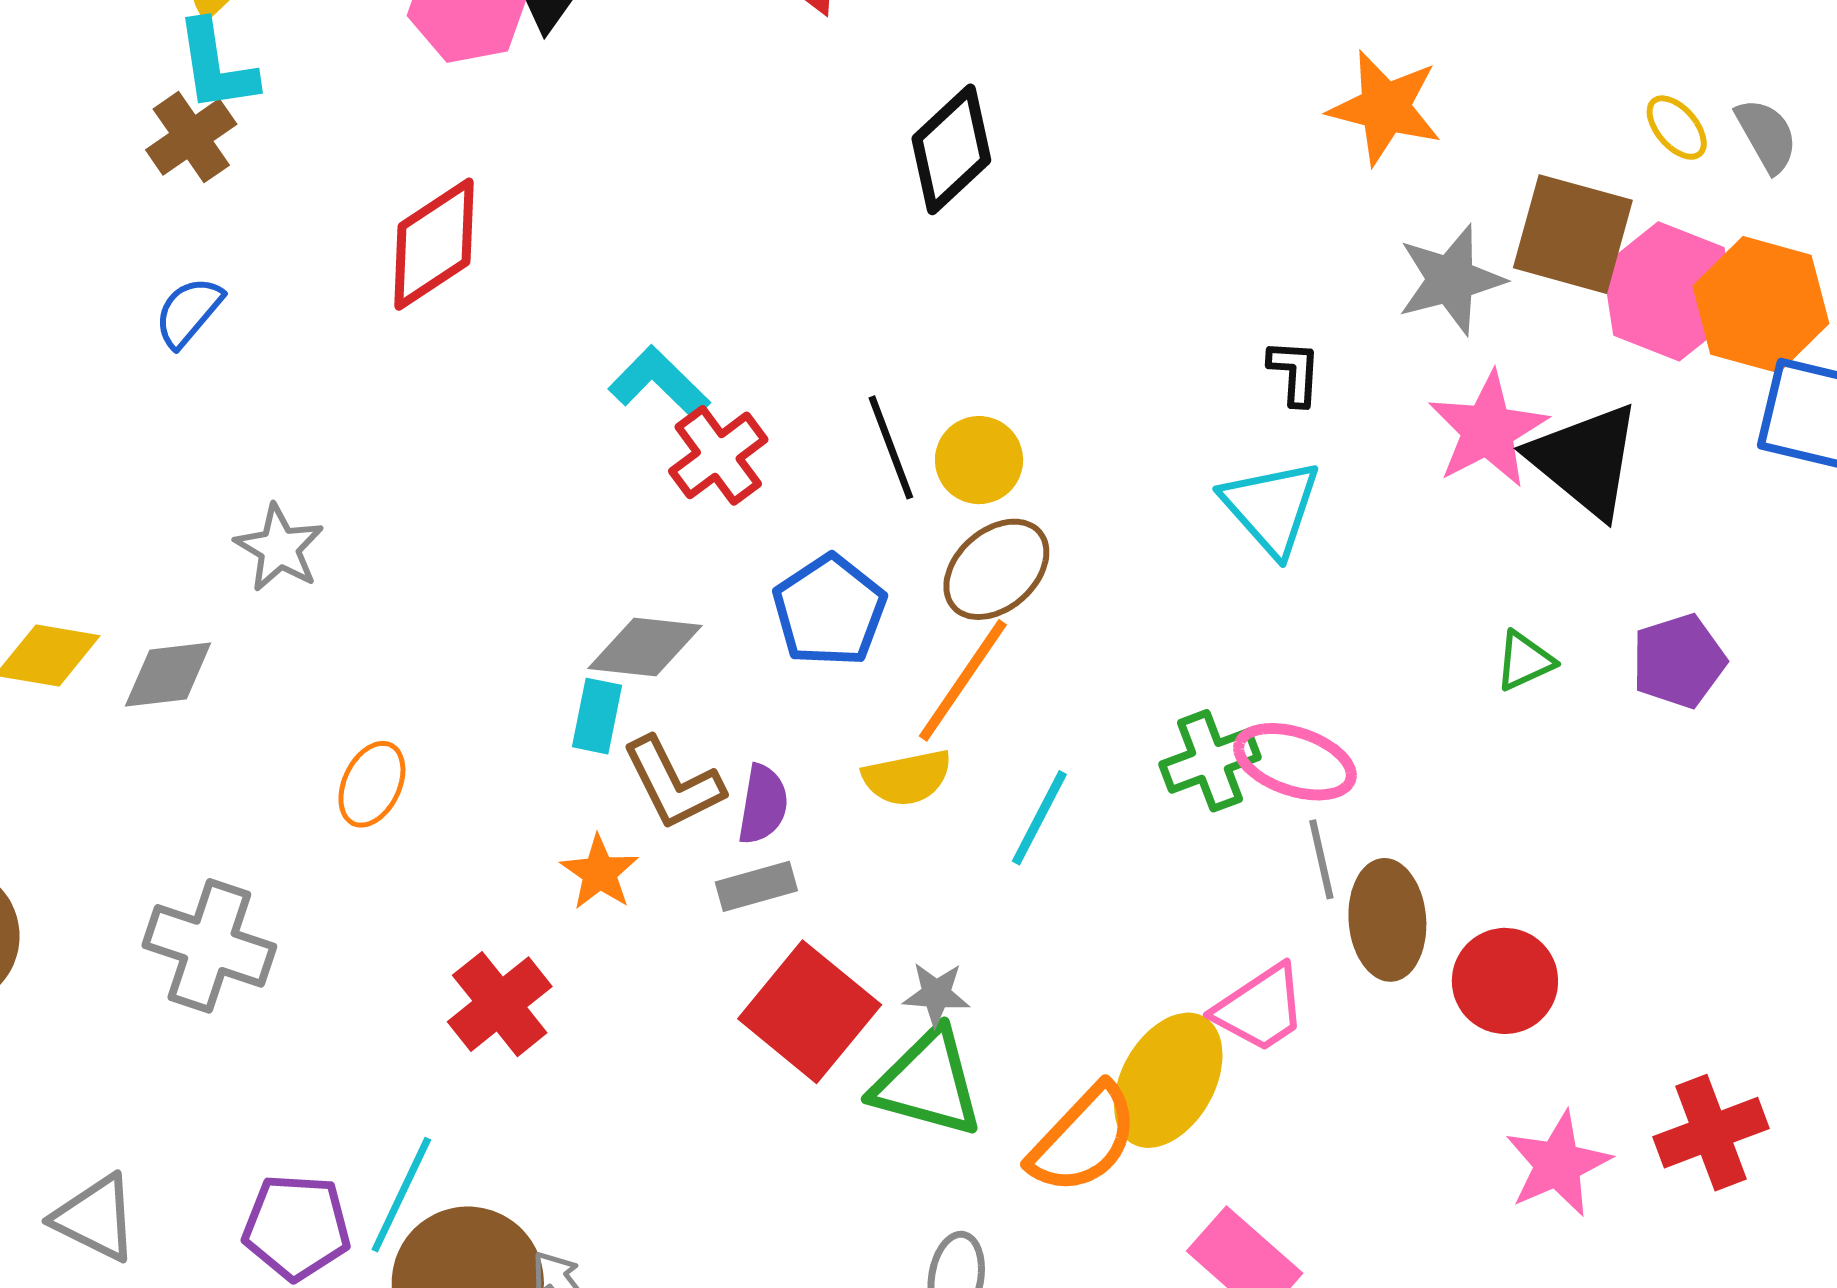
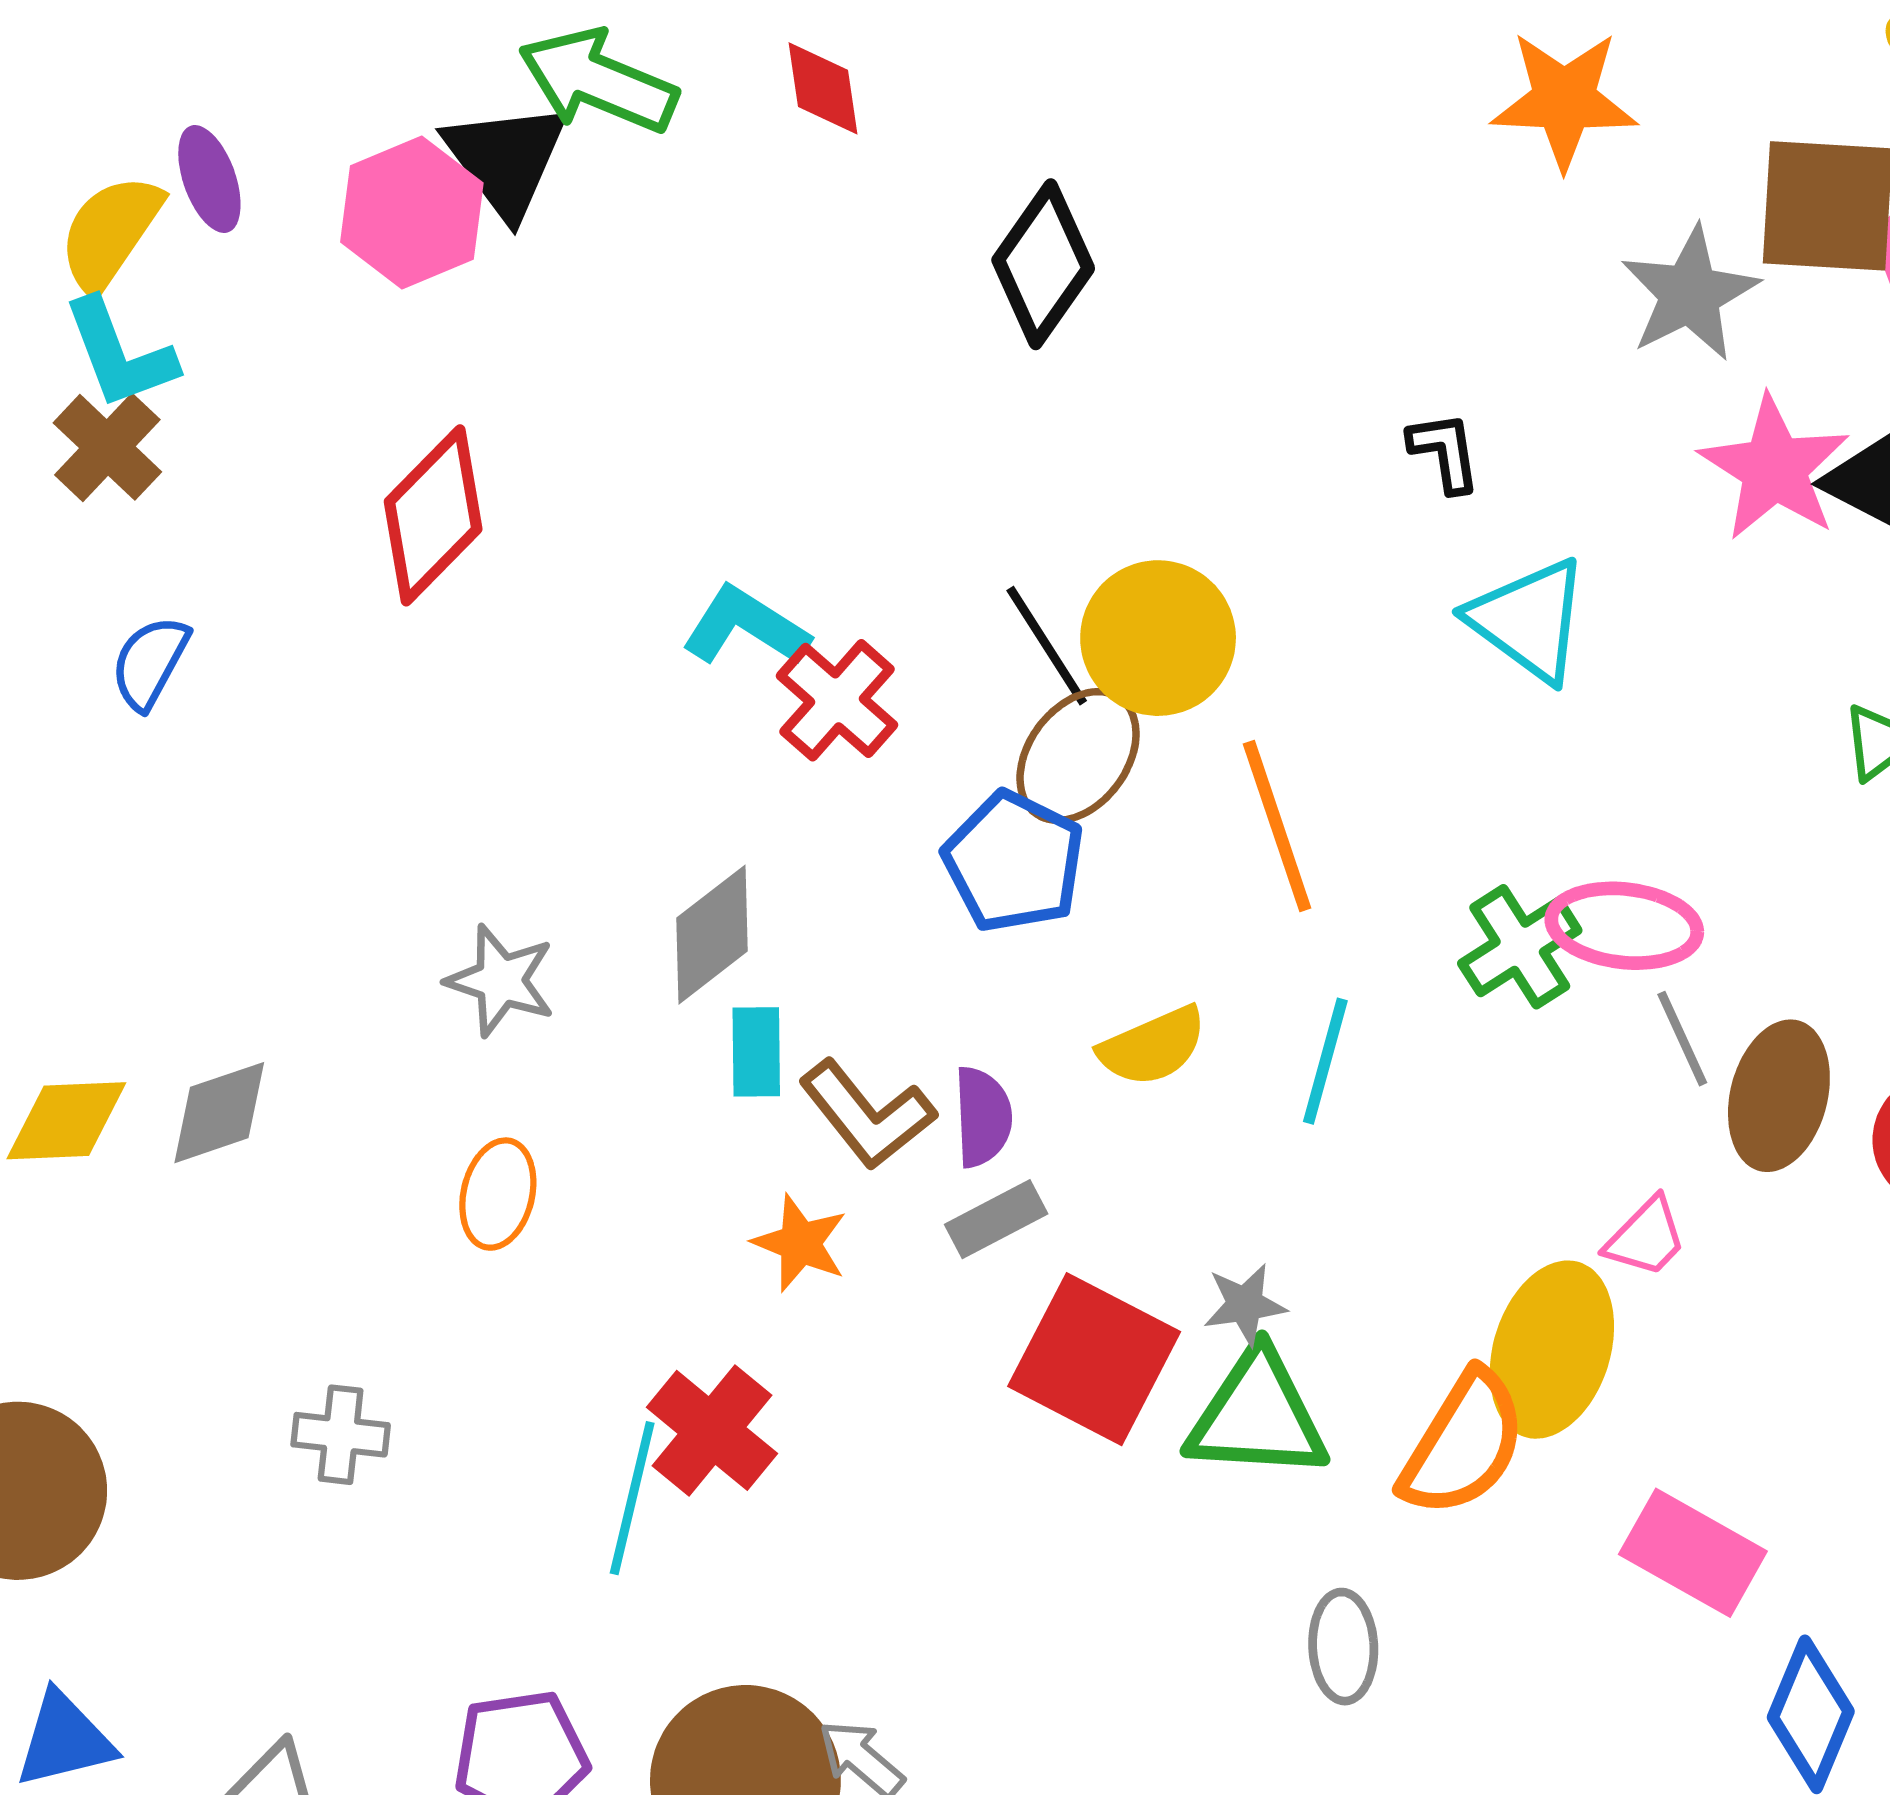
black L-shape: (1295, 372) -> (1445, 452), moved
yellow circle: (979, 460) -> (1158, 638), size x1.4
gray star: (279, 548) -> (501, 981), moved
brown ellipse: (996, 569) -> (1078, 756), moved
gray diamond: (645, 647) -> (712, 935), moved, turned -32
orange line: (963, 680) -> (1277, 826), moved, turned -41
brown ellipse: (1387, 920) -> (1779, 1096), turned 31
gray cross: (209, 946) -> (341, 1435), size x0.6
pink trapezoid: (1260, 1008) -> (1646, 1237), size x0.7
cyan line: (401, 1195) -> (632, 1498), moved

